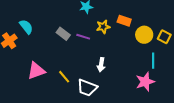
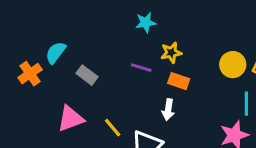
orange rectangle: (124, 21) -> (179, 81), moved
cyan semicircle: (26, 27) -> (56, 53), turned -105
gray rectangle: (63, 34) -> (87, 75), moved

